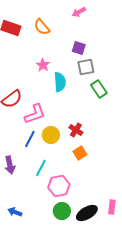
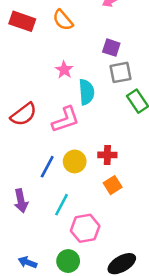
pink L-shape: (35, 114) -> (65, 120), moved
red cross: (76, 130) -> (107, 155), turned -32
green circle: (62, 211) -> (68, 261), moved

